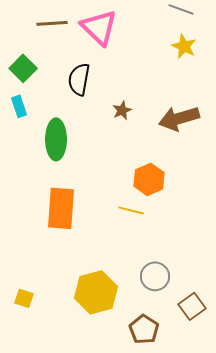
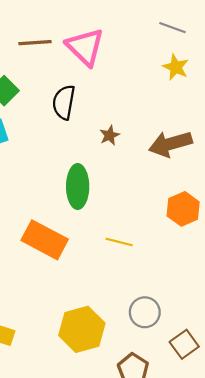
green ellipse: (56, 139) -> (78, 187), moved
orange hexagon: (149, 179) -> (183, 209), moved
orange rectangle: (61, 208) -> (45, 240), turned -66

